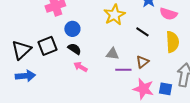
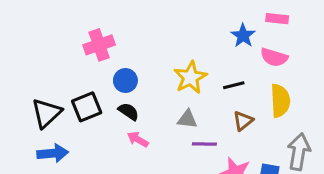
yellow star: (114, 15) -> (190, 77), moved
black line: (142, 32) -> (234, 85), turned -48
brown triangle: (142, 62) -> (243, 121), moved

